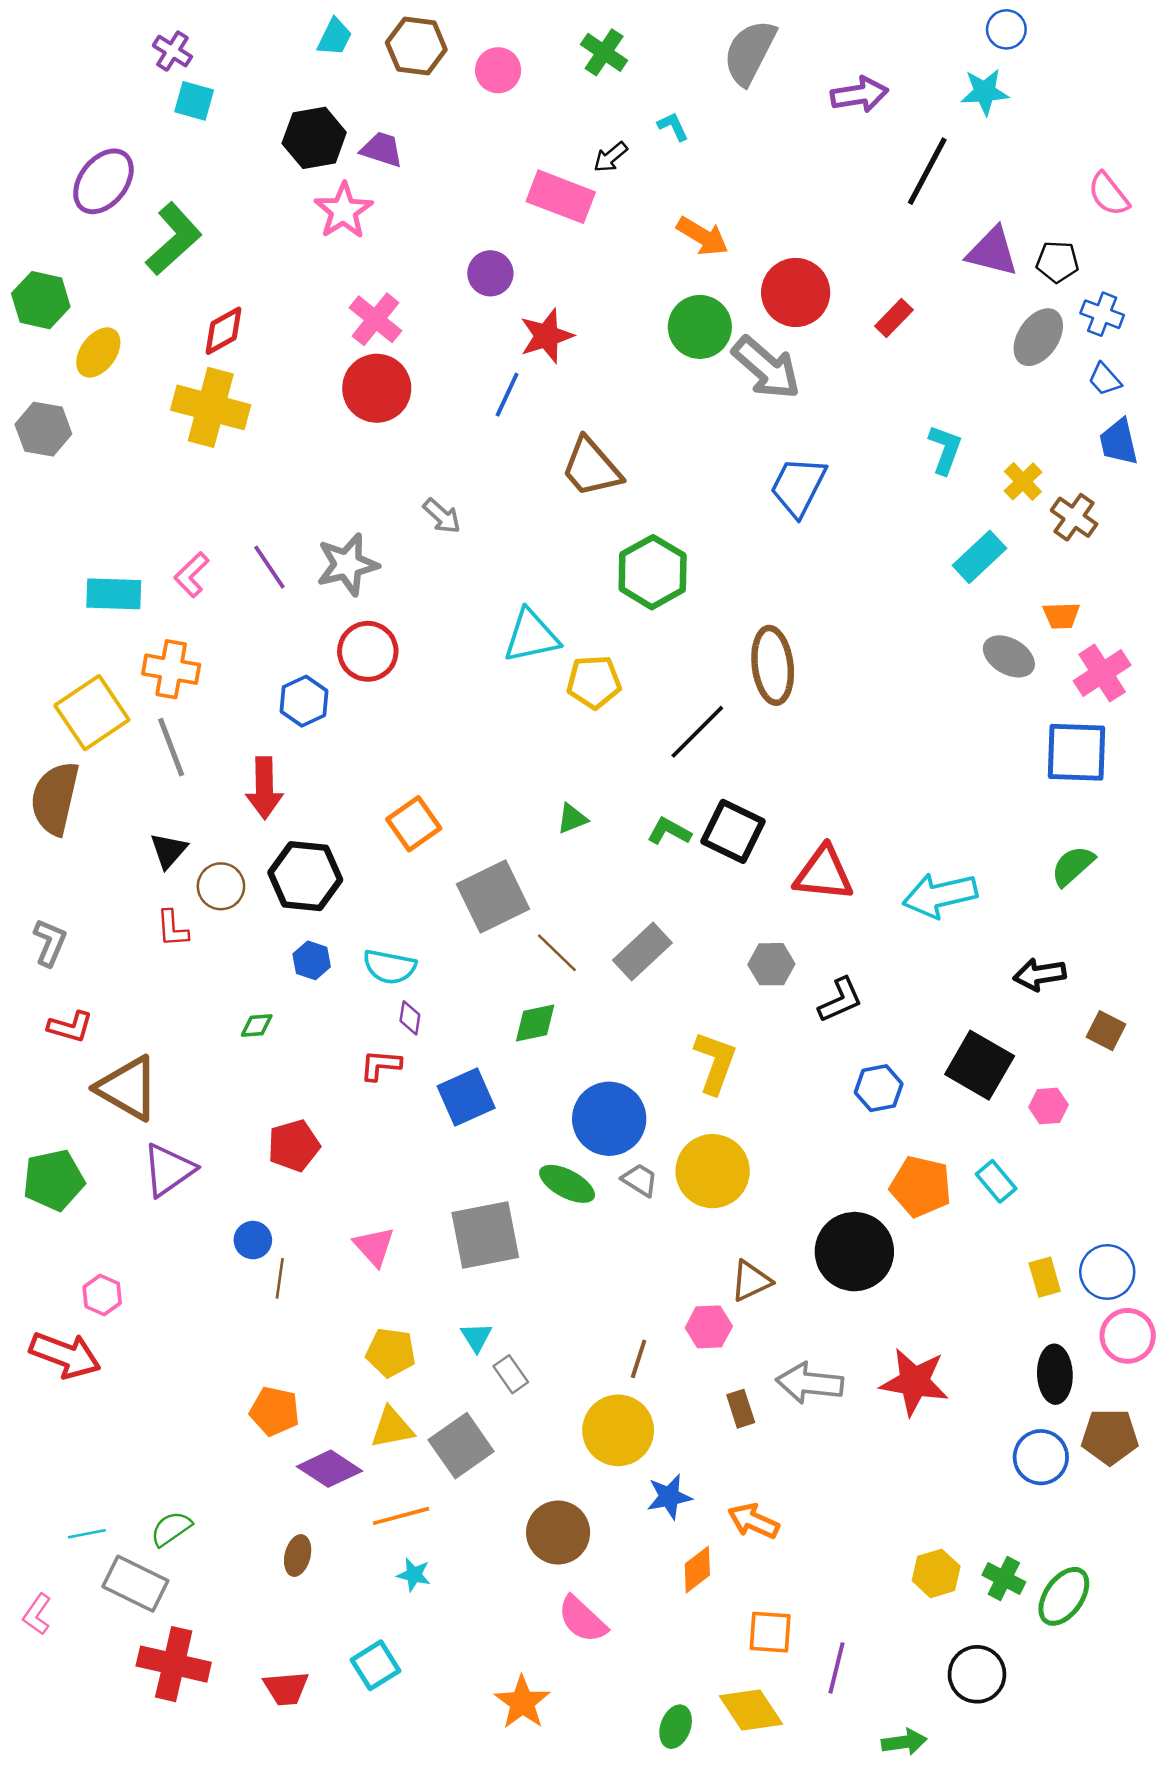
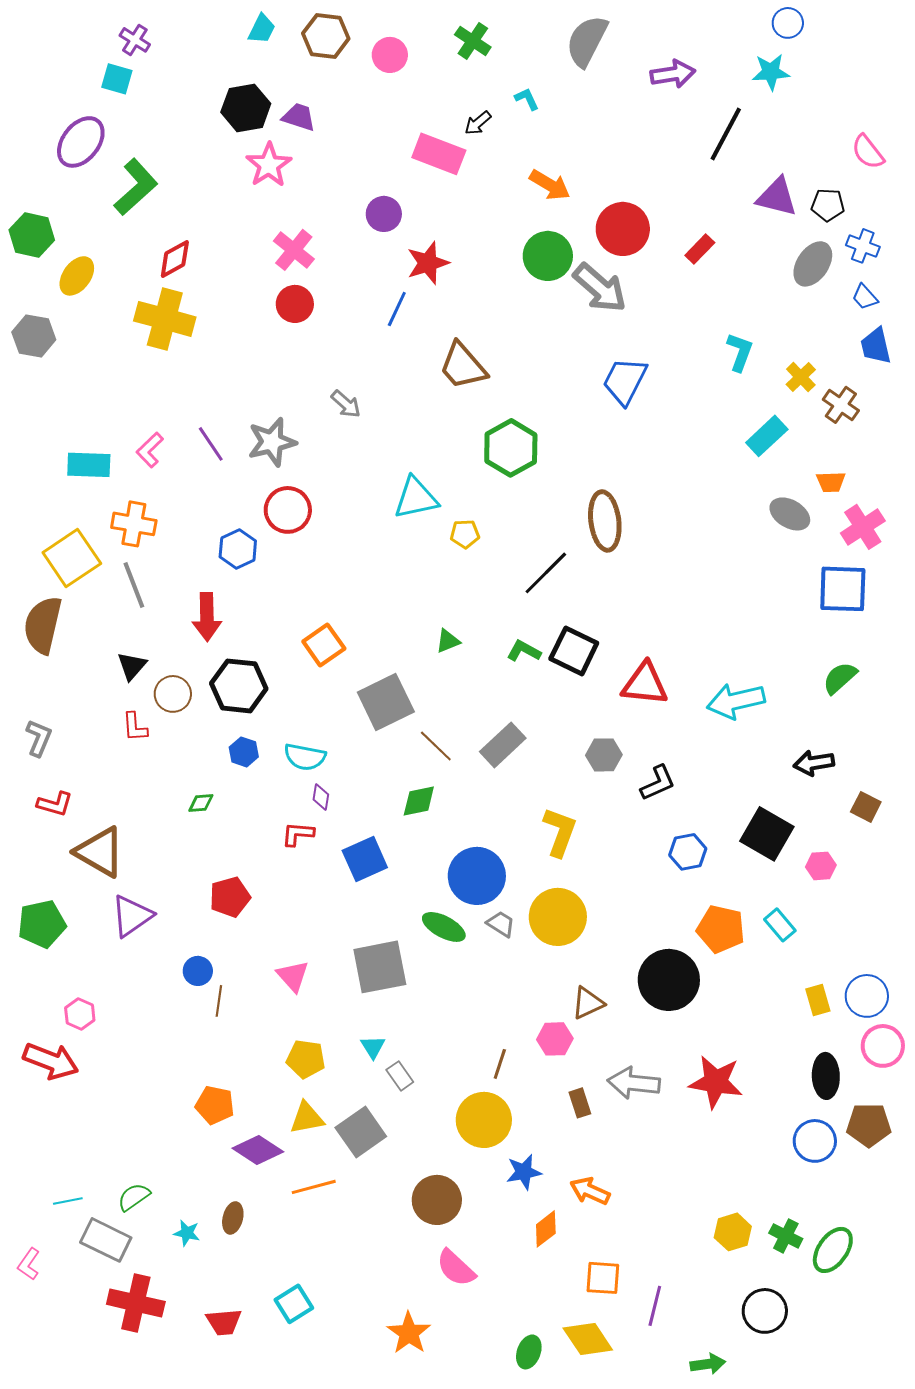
cyan square: (194, 101) -> (117, 79), moved
red circle: (377, 388) -> (295, 304), size x0.7
yellow pentagon: (594, 682) -> (465, 534), size x0.7
cyan star: (414, 1575) -> (187, 1233), moved

